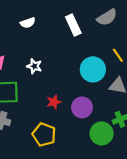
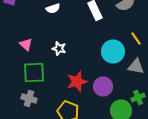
red star: (54, 102) -> (77, 82), size x1.5

